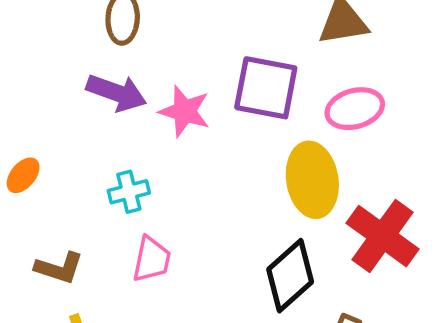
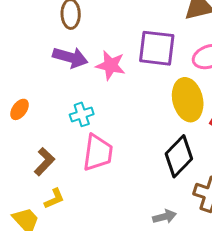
pink trapezoid: (152, 259) -> (98, 153), size x1.4
brown L-shape: (59, 268) -> (44, 162), turned -60

